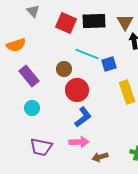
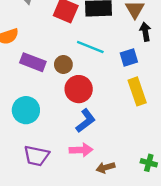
blue square: (109, 64) -> (129, 57), moved
purple rectangle: (29, 76) -> (33, 62), moved, turned -30
cyan circle: (32, 108) -> (26, 110), size x1.5

